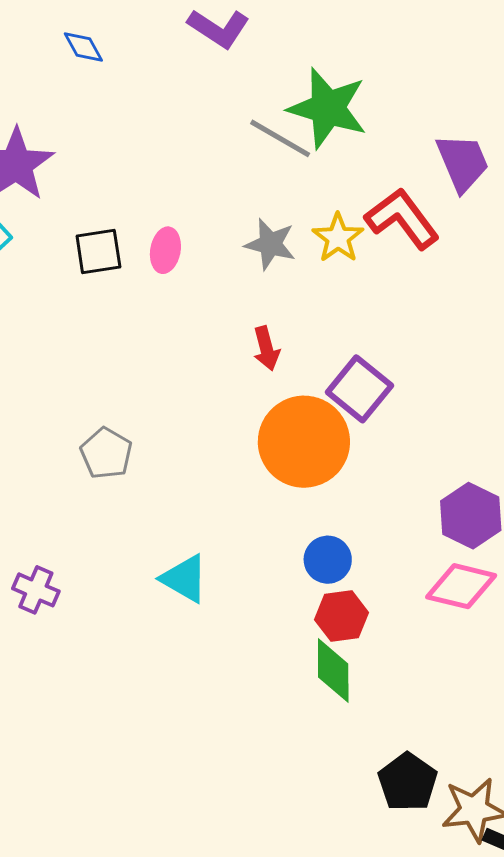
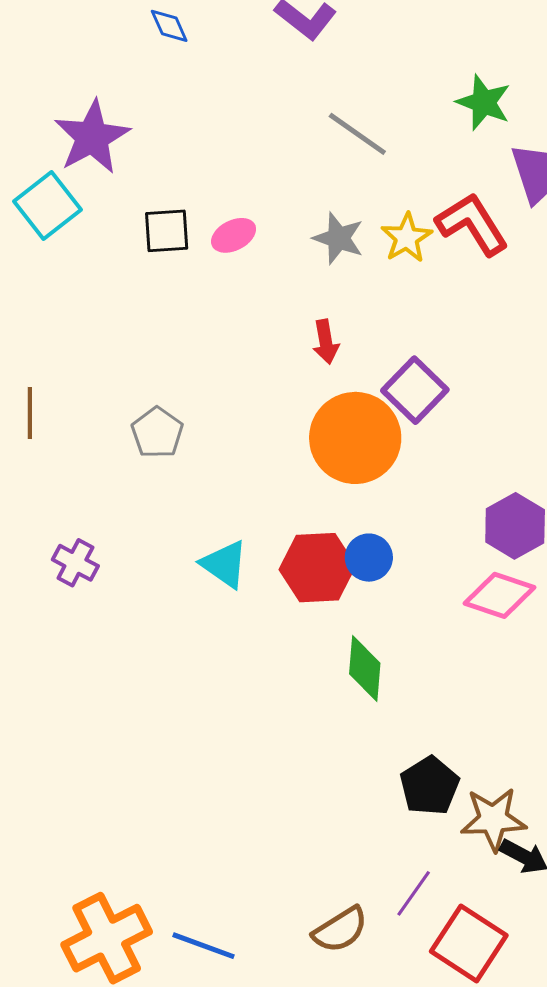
green star: (328, 108) -> (484, 102), moved, size x0.7
pink ellipse: (165, 250) -> (234, 235), turned 48
red hexagon: (341, 616) -> (317, 568), moved, size x1.4

